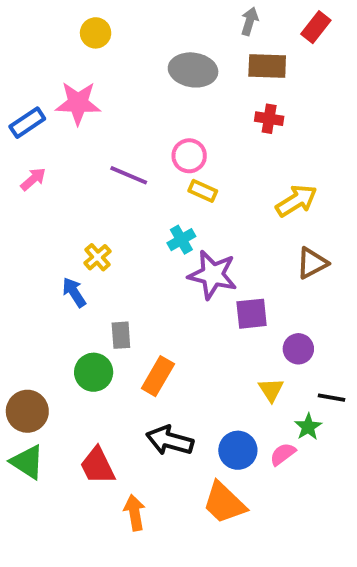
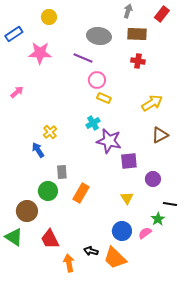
blue rectangle: (27, 123) -> (14, 34), moved
purple line: (129, 175) -> (83, 58), moved
yellow triangle: (271, 390) -> (127, 198), moved
brown circle: (27, 411) -> (27, 211), moved
black arrow: (170, 440) -> (91, 251), moved, size x0.6

